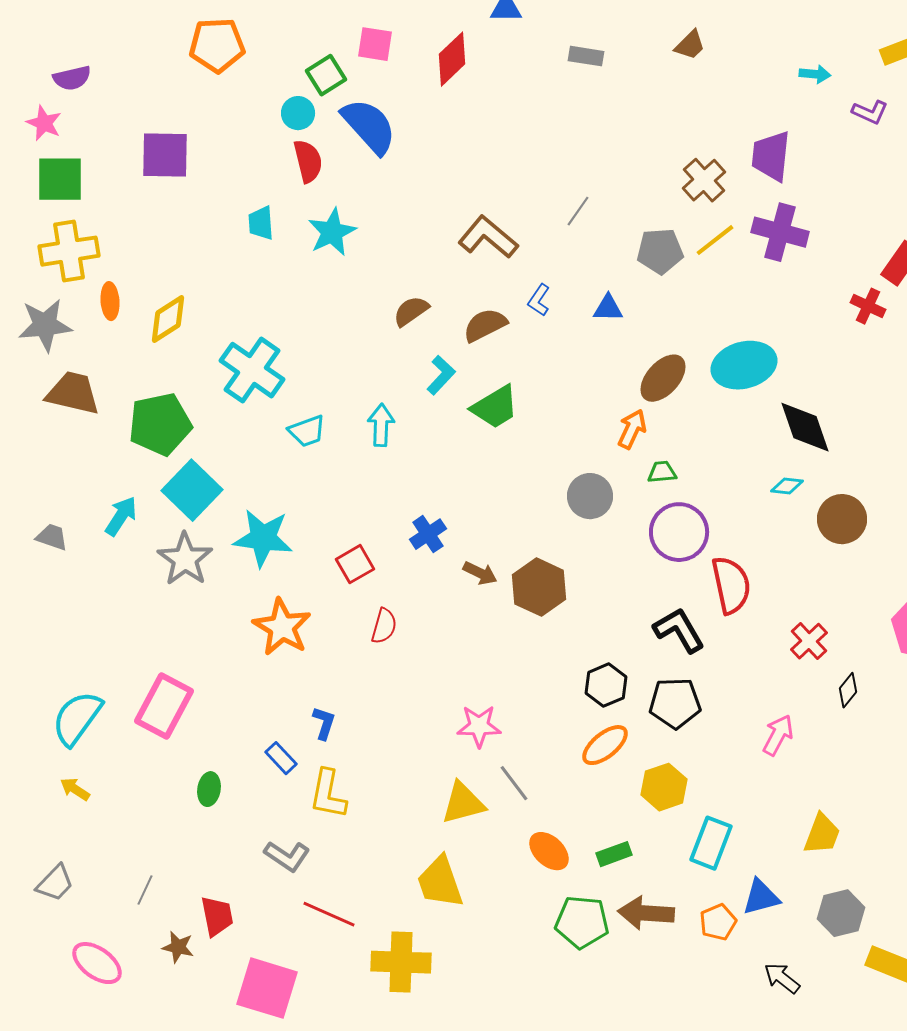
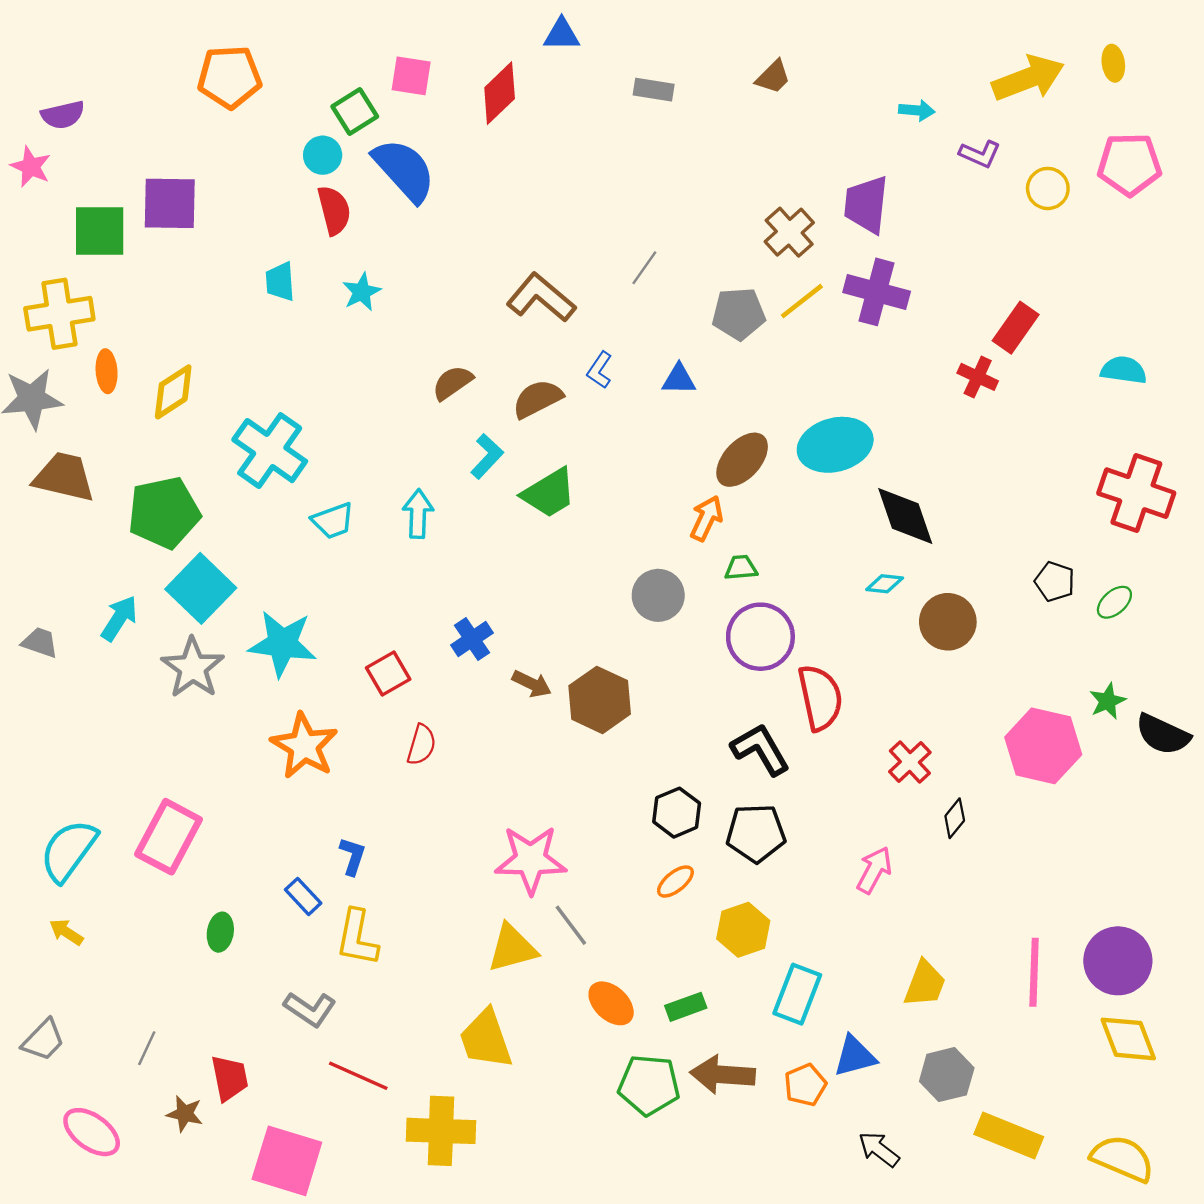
green square: (60, 179) -> (100, 231), moved
cyan star: (332, 232) -> (362, 292), size x0.7
pink star: (479, 726) -> (531, 860), size x1.4
orange ellipse: (605, 745) -> (675, 882), size x0.7

